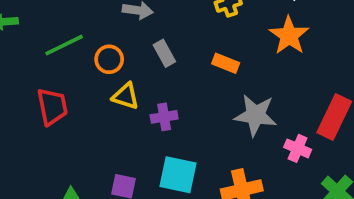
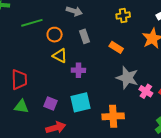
red trapezoid: (52, 107) -> (19, 79), moved
pink cross: (298, 148) -> (146, 91), moved
cyan square: (178, 175) -> (81, 102), turned -35

